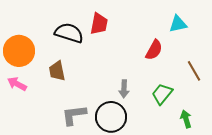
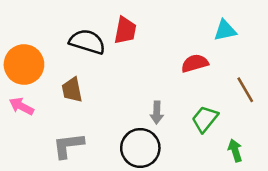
red semicircle: (154, 50) -> (195, 63), turned -135
gray L-shape: (74, 115) -> (68, 145), moved

